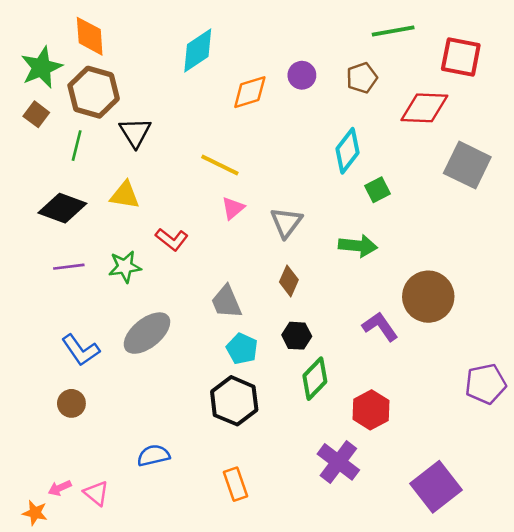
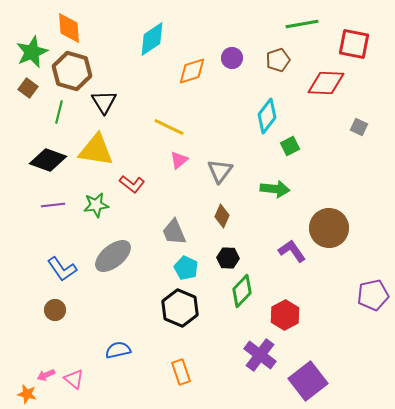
gray square: (467, 165) -> (359, 127), size x0.5
yellow triangle: (125, 195) -> (96, 150), size x1.5
purple square: (436, 487) -> (308, 381), moved

